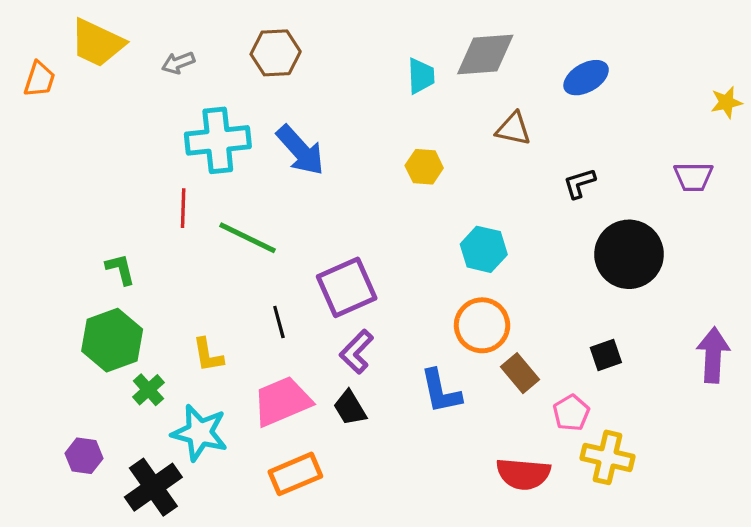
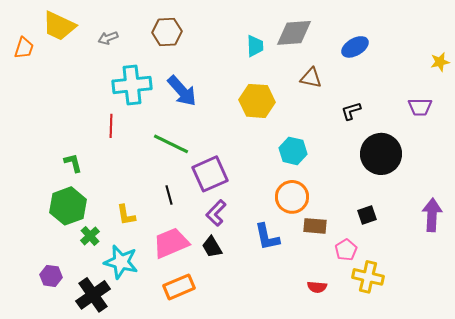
yellow hexagon: (424, 167) -> (257, 101), size x1.6
green line: (248, 238) -> (171, 144), moved
brown rectangle: (520, 373) -> (315, 226), turned -45
red semicircle: (523, 474) -> (317, 287), size x0.6

